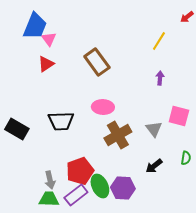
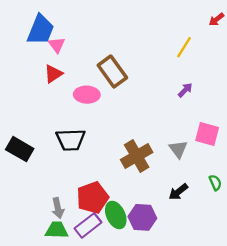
purple arrow: (160, 78) -> (185, 90), turned 40
pink ellipse: (103, 107) -> (87, 95), moved
green semicircle: (186, 158) -> (215, 183), turned -32

